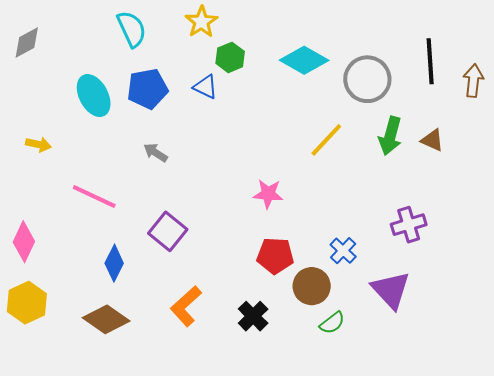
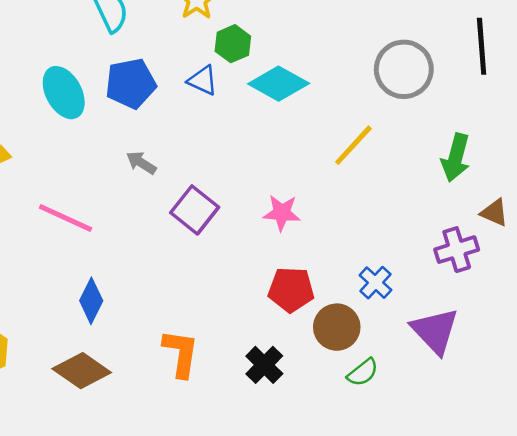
cyan diamond: (304, 60) -> (279, 84), moved
green arrow: (390, 136) -> (456, 158), moved
brown triangle: (432, 140) -> (494, 213), moved
purple square: (168, 231) -> (195, 210), moved
orange L-shape: (186, 306) -> (181, 353), turned 141

